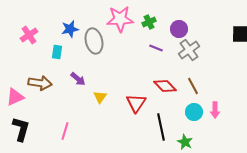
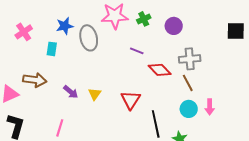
purple line: (156, 48) -> (137, 51), moved
gray cross: (189, 50) -> (190, 59), moved, turned 30
purple arrow: (78, 79) -> (71, 92), moved
red diamond: (165, 86) -> (160, 70), moved

